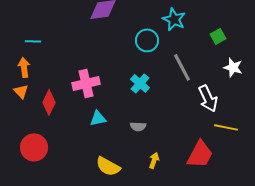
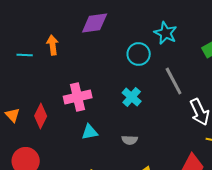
orange arrow: (24, 67) -> (53, 45), moved
orange triangle: (21, 91) -> (13, 115), moved

